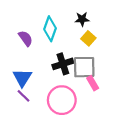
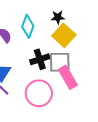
yellow square: (88, 38) -> (64, 35), size x1.6
pink rectangle: (93, 83) -> (68, 77), size x1.6

